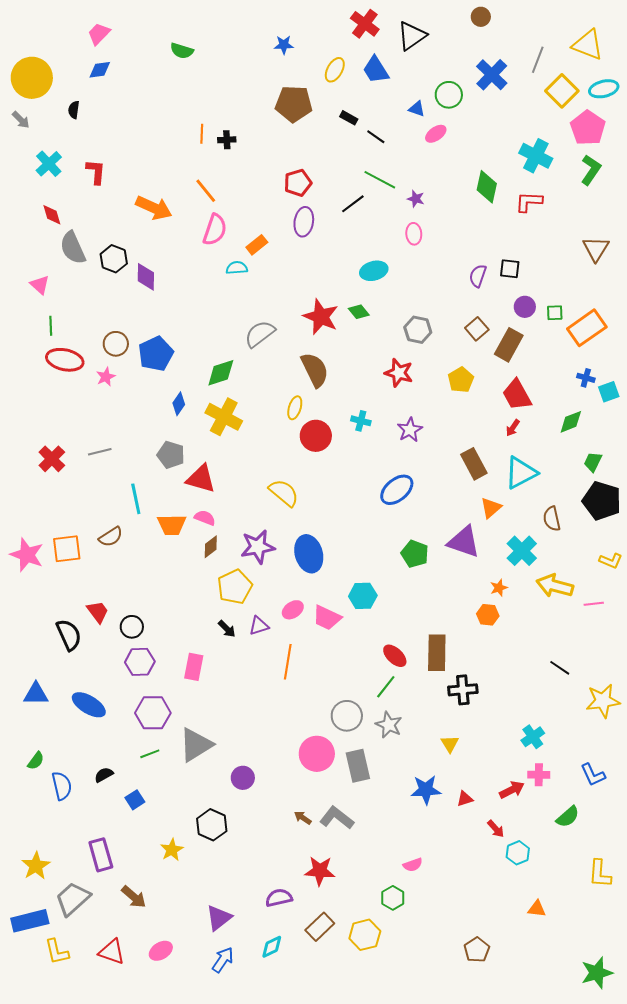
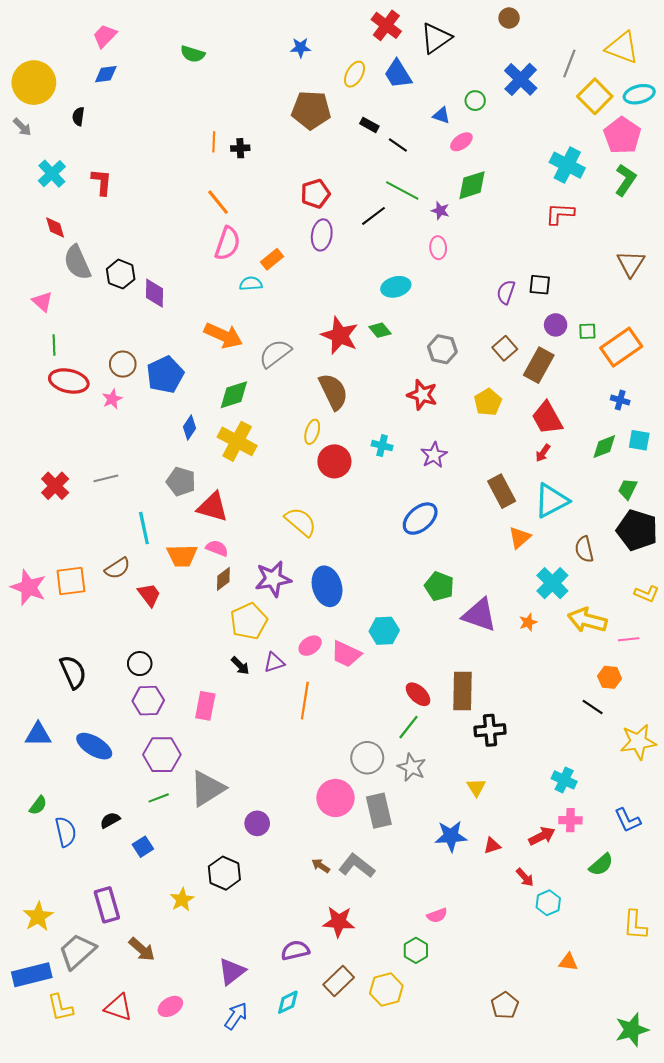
green circle: (449, 95) -> (475, 101), size x0.7
green diamond: (487, 187) -> (472, 185), moved, turned 60
orange arrow: (154, 208) -> (223, 335), moved
cyan square: (609, 392) -> (639, 440), moved, turned 30
purple triangle: (464, 542) -> (479, 615), moved
red trapezoid: (98, 612) -> (149, 595), moved
orange hexagon: (488, 615) -> (610, 677), moved
cyan cross: (533, 737) -> (564, 780), turned -30

